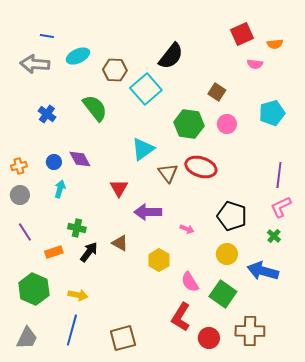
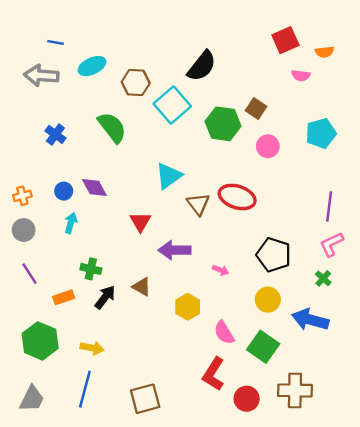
green hexagon: (189, 124) -> (223, 124), moved

